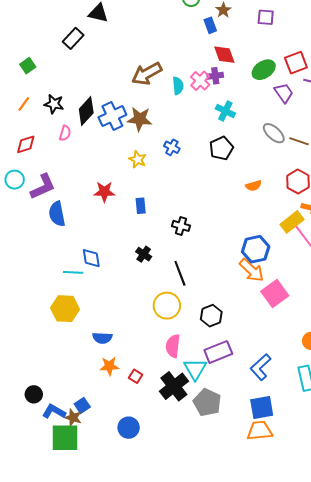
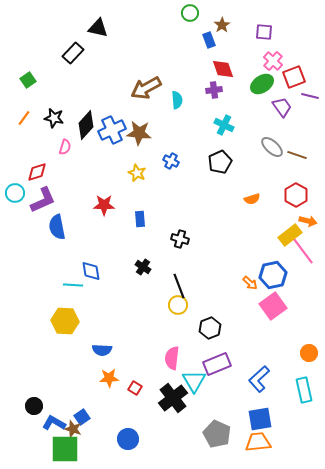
pink cross: (200, 81) -> (273, 61), moved
red diamond: (26, 144) -> (37, 172), moved
blue hexagon: (256, 249) -> (273, 275), moved
orange arrow: (252, 270) -> (250, 283), size x0.6
yellow circle: (167, 306) -> (178, 305), moved, size x0.7
gray pentagon: (207, 402) -> (217, 434), moved

